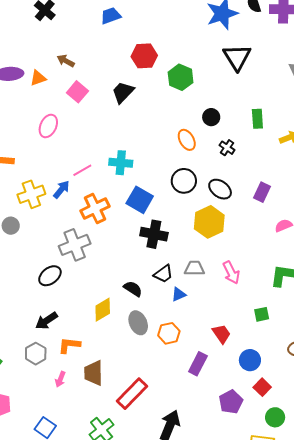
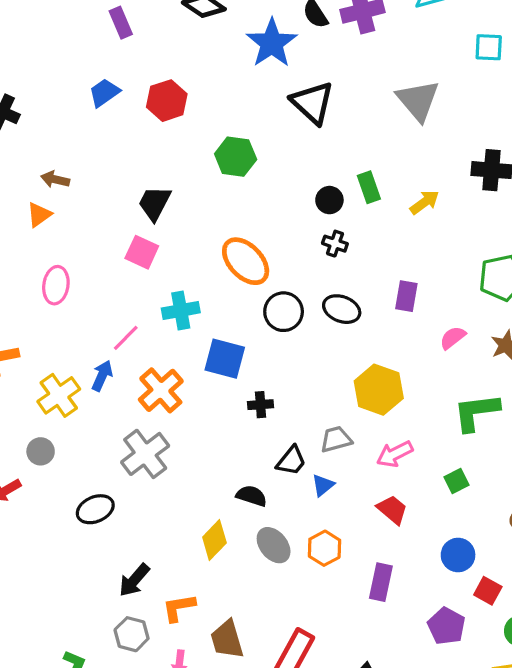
red hexagon: (144, 56) -> (167, 101), moved
orange triangle: (38, 78) -> (39, 215), moved
pink square: (77, 92) -> (142, 252), moved
black circle: (211, 117) -> (329, 200), moved
orange ellipse: (187, 140) -> (246, 261), moved, size x1.5
yellow hexagon: (209, 222) -> (379, 390), moved
black cross: (154, 234) -> (261, 405), size x0.6
pink arrow: (231, 273) -> (395, 454), moved, turned 105
black ellipse: (50, 276) -> (95, 509), moved, turned 30
red trapezoid: (221, 334) -> (392, 510), moved

